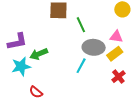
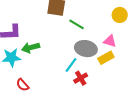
green line: (81, 25) -> (76, 24), turned -42
red cross: (118, 77) -> (81, 78), moved

